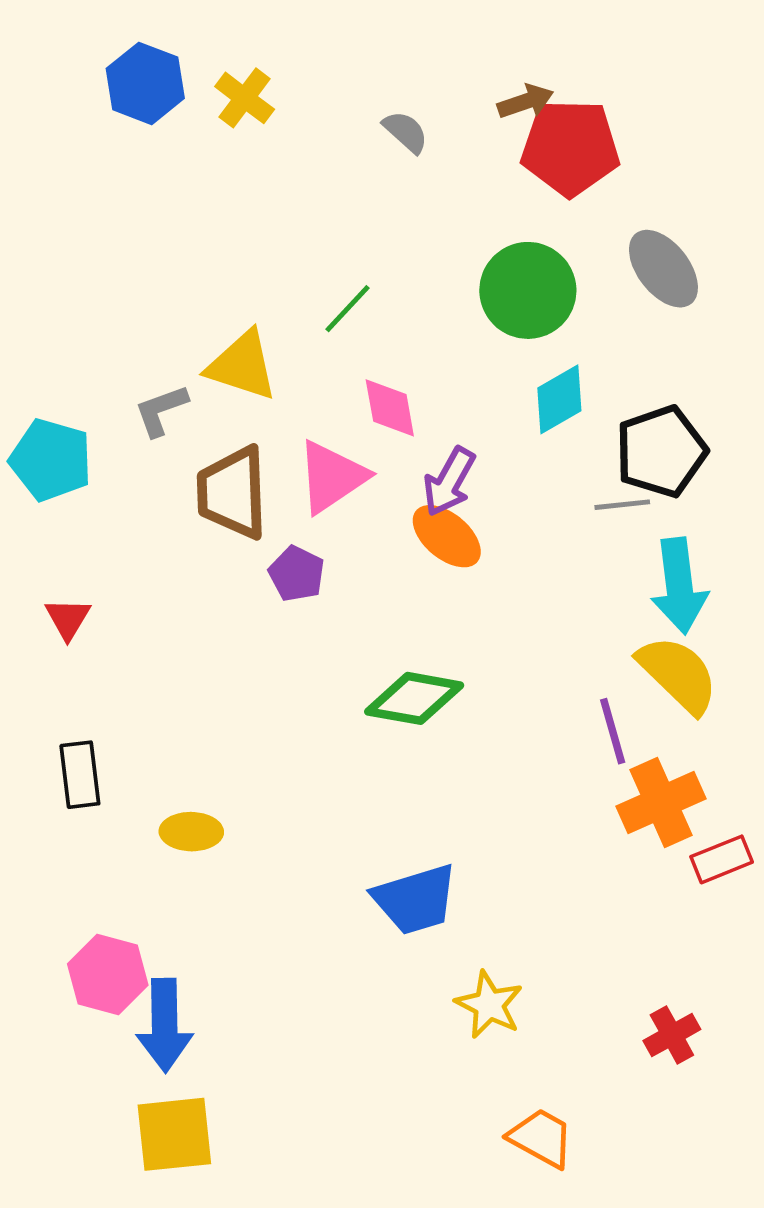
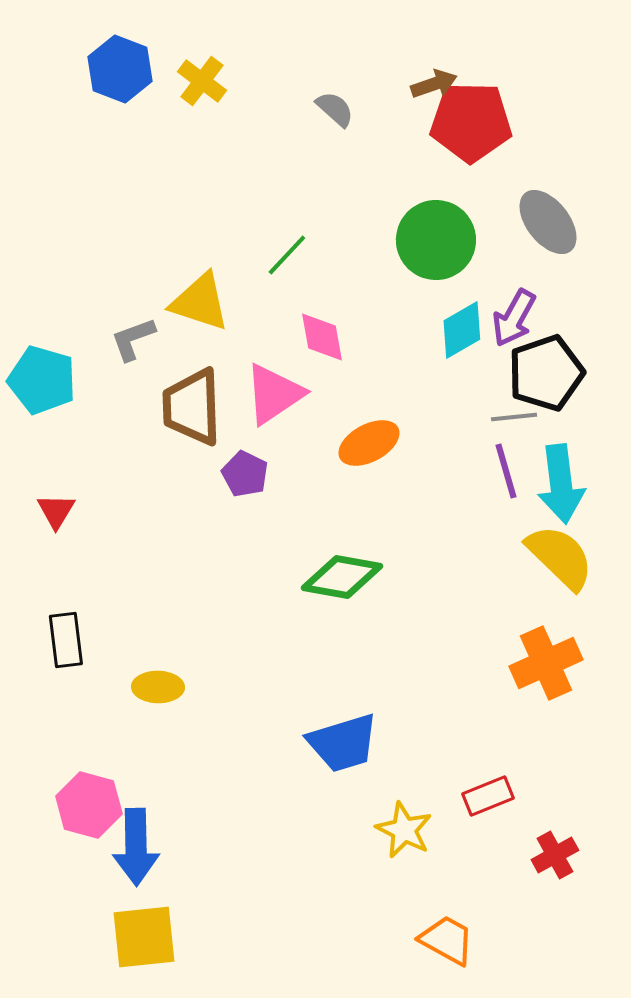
purple arrow: (449, 482) -> (514, 318), moved
orange ellipse: (447, 536) -> (369, 443), turned -68
purple line: (613, 731) -> (506, 471), moved
red rectangle: (722, 859) -> (488, 796), moved

